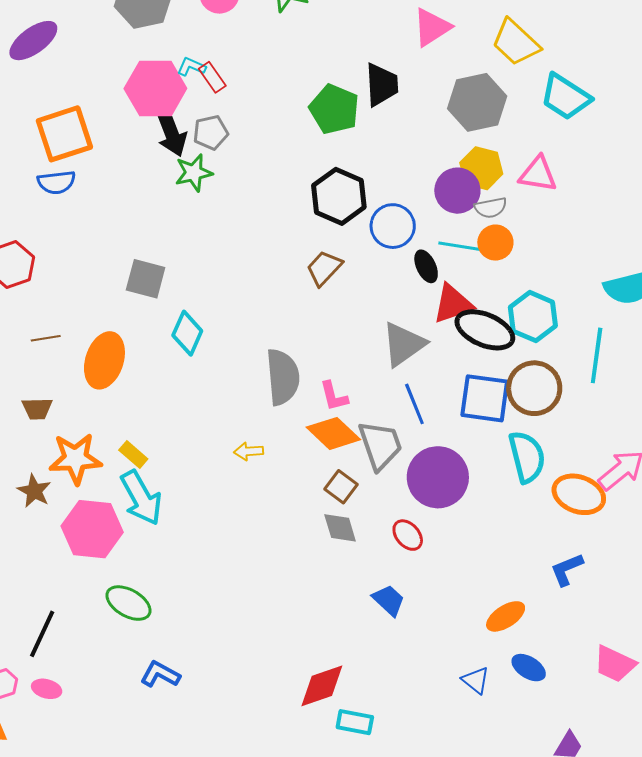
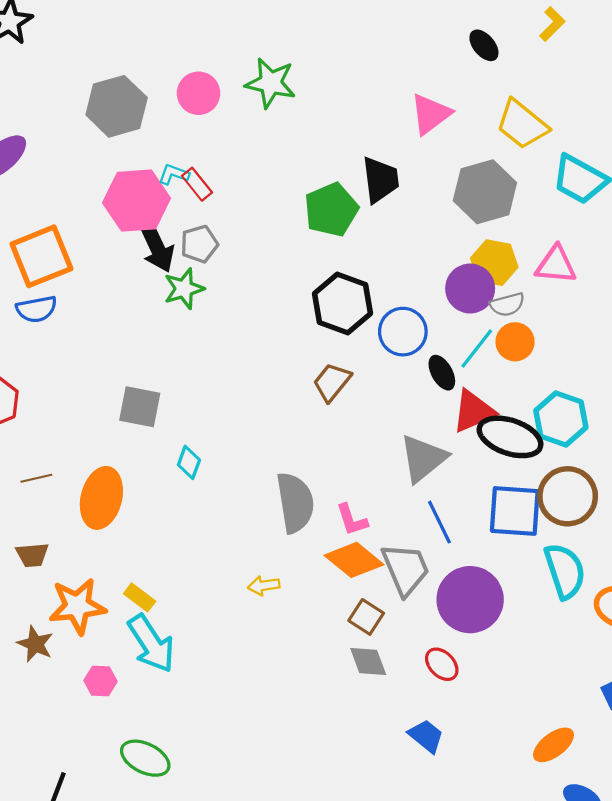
green pentagon: (334, 109) -> (331, 210), turned 30
cyan line: (460, 246) -> (477, 348), turned -57
cyan diamond: (187, 333) -> (189, 462), size x0.7
pink hexagon: (92, 529) -> (101, 681), size x0.5

